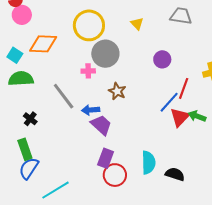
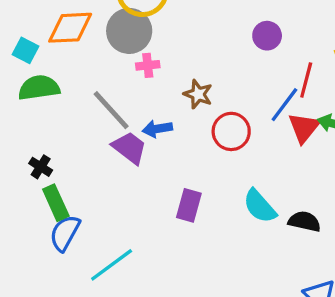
gray circle: (105, 54) -> (129, 31), moved
black cross: (30, 119) -> (41, 167), moved
purple trapezoid: (101, 125) -> (129, 148), moved
cyan semicircle: (148, 163) -> (260, 206), turned 145
red circle: (115, 175) -> (231, 131), moved

